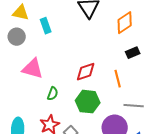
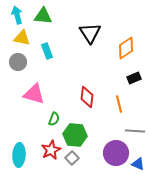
red diamond: (86, 72) -> (87, 97), turned -65
green hexagon: (88, 102) -> (75, 135), moved

